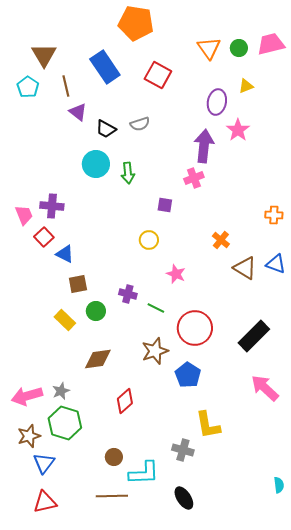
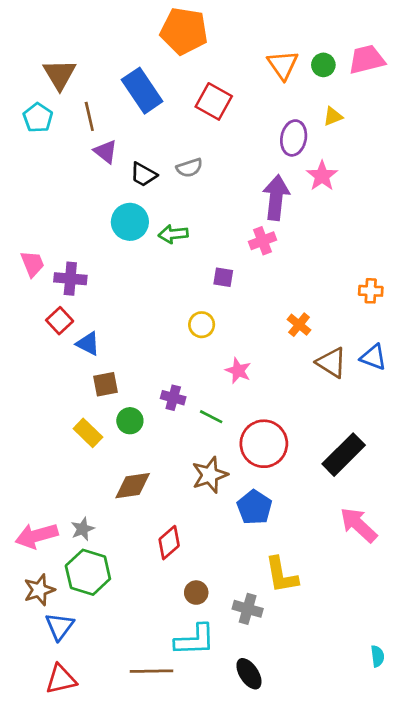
green arrow: (128, 173) -> (173, 234), turned 90
pink trapezoid: (24, 215) -> (32, 264), moved
brown circle: (114, 457) -> (196, 593), moved

